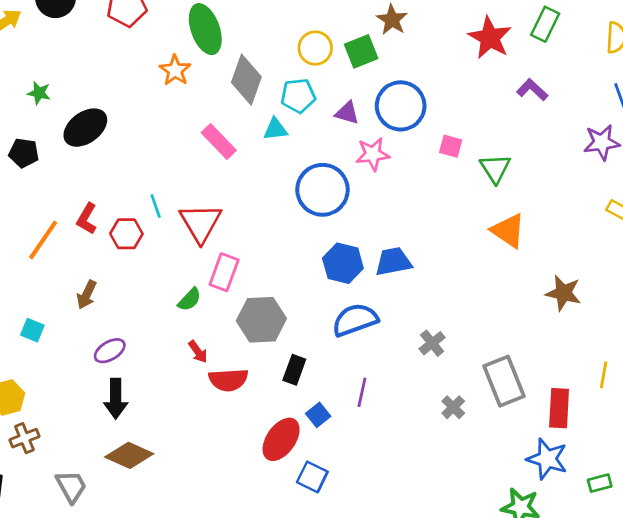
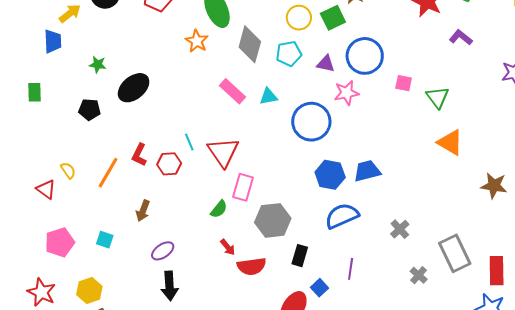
cyan triangle: (275, 129) -> (268, 96), moved

